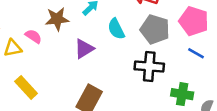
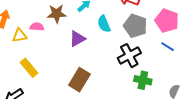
pink semicircle: (33, 36) -> (37, 27), turned -32
black cross: (149, 66) -> (129, 56), turned -35
green cross: (182, 94) -> (143, 80), moved

